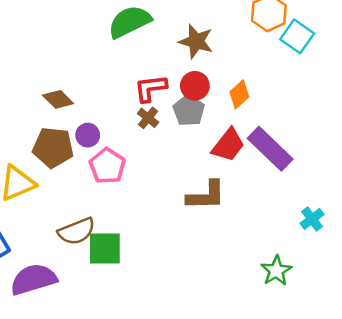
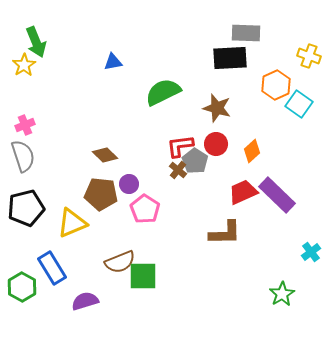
gray pentagon: (189, 110) -> (195, 161), moved
red trapezoid: (228, 145) -> (243, 192), turned -152
purple semicircle: (33, 279) -> (85, 301), size x0.7

